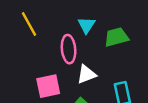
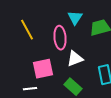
yellow line: (29, 24) -> (27, 30), moved

